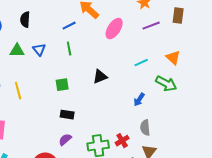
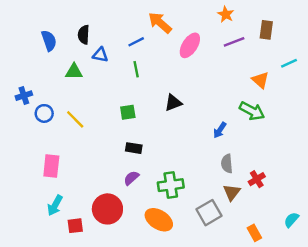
blue triangle: (39, 50) -> (100, 55), moved, turned -40
cyan line: (141, 63) -> (289, 63), moved
yellow line: (18, 91) -> (75, 119), turned -30
red cross: (122, 141) -> (257, 179), moved

